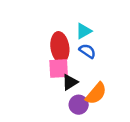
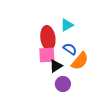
blue semicircle: (87, 51) -> (70, 49), moved
orange semicircle: (96, 93) -> (80, 61), moved

